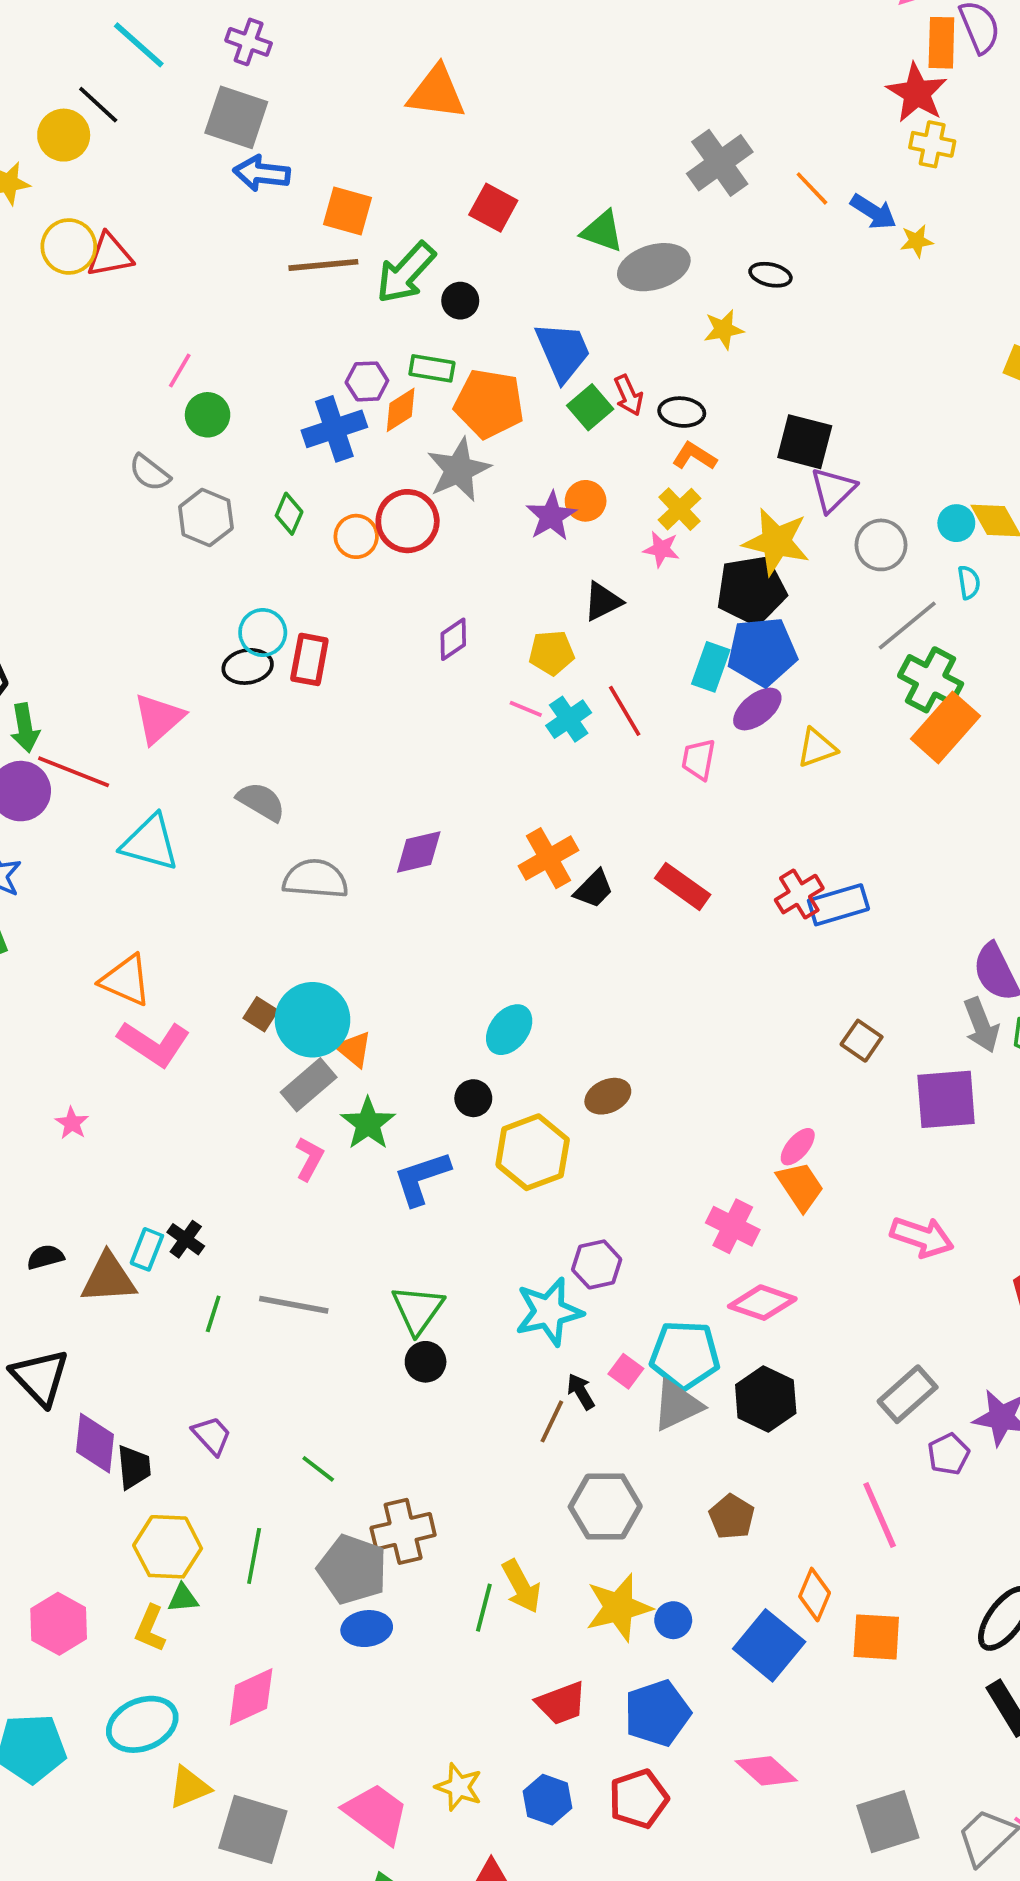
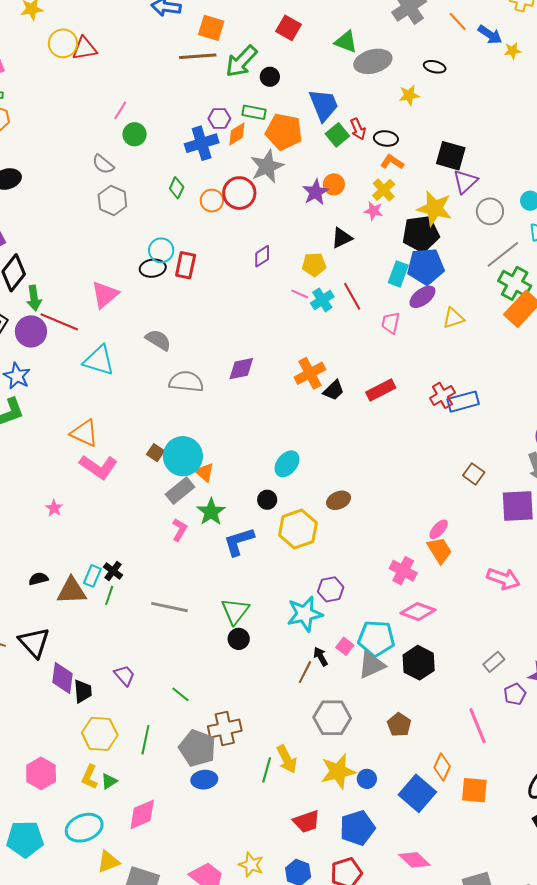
gray hexagon: (206, 517) -> (112, 201), moved
red rectangle: (683, 886) -> (381, 390), turned -64
green line: (213, 1314) -> (109, 595), moved
gray rectangle: (908, 1394) -> (494, 662), size x0.7
green triangle: (183, 1598) -> (109, 781), moved, turned -30

